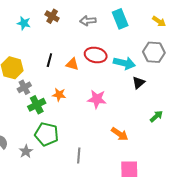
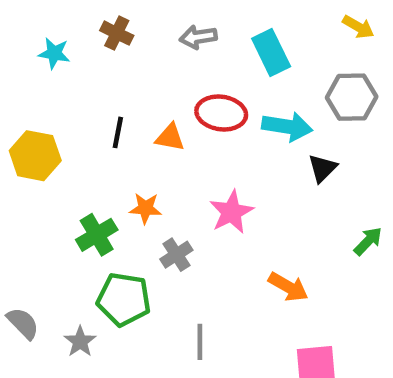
cyan rectangle: (120, 19) -> (271, 53), moved
gray cross: (24, 87) -> (176, 255), moved
pink star: (97, 99) -> (231, 212), turned -30

